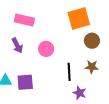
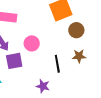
purple square: (25, 82) -> (14, 61), moved
purple star: (80, 93) -> (43, 86), moved

